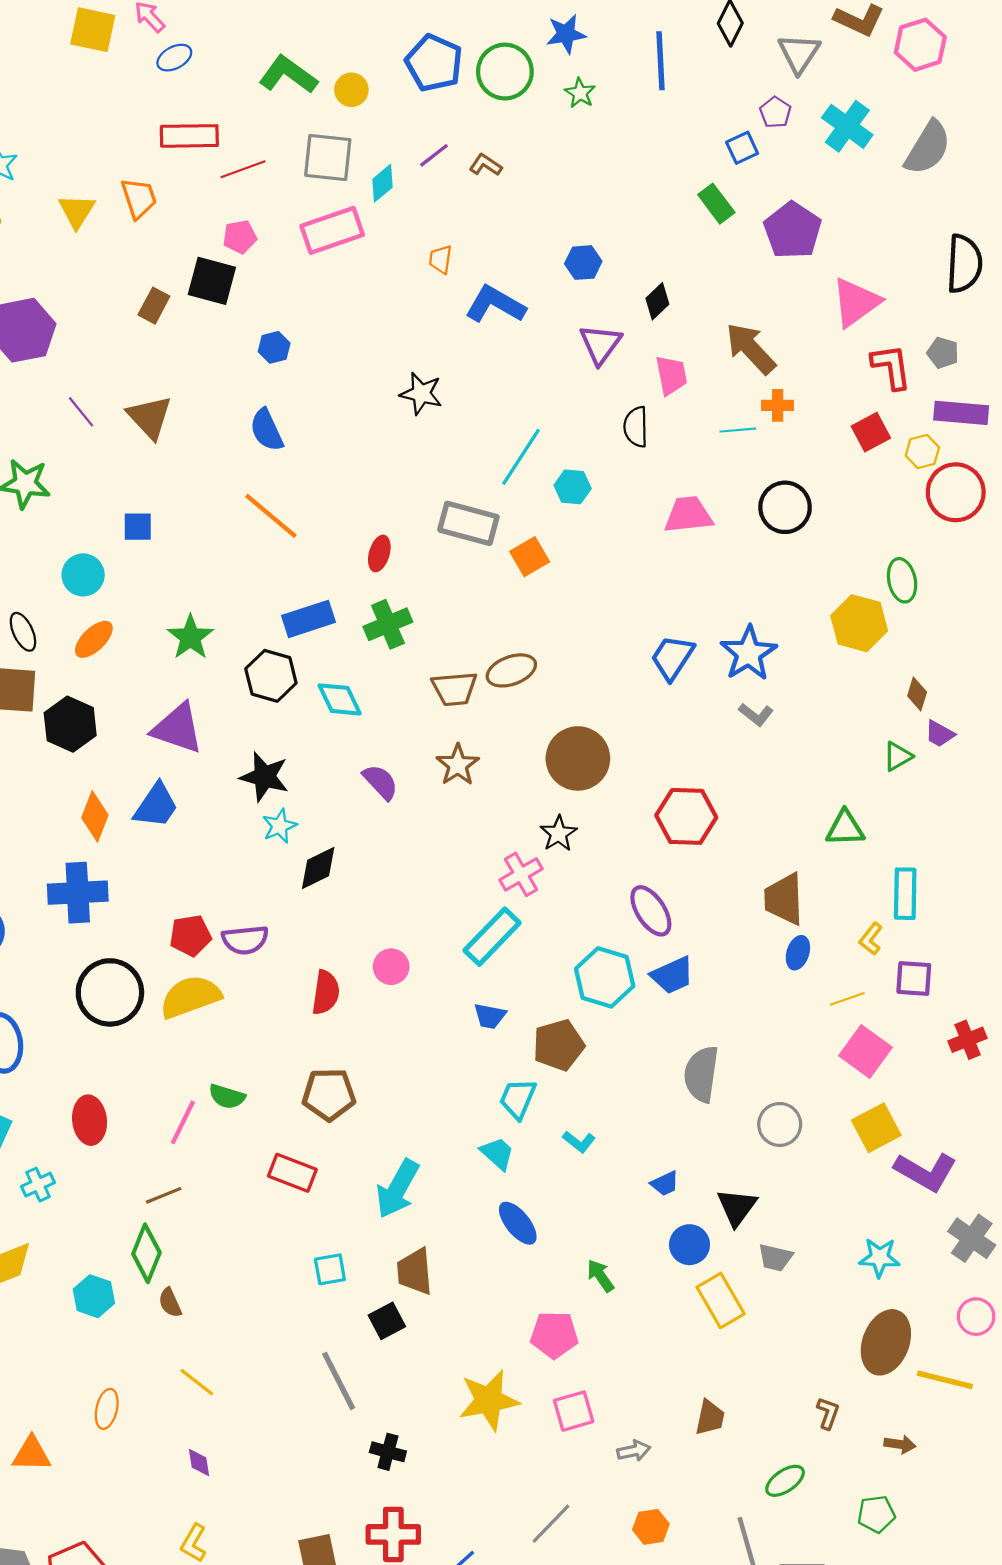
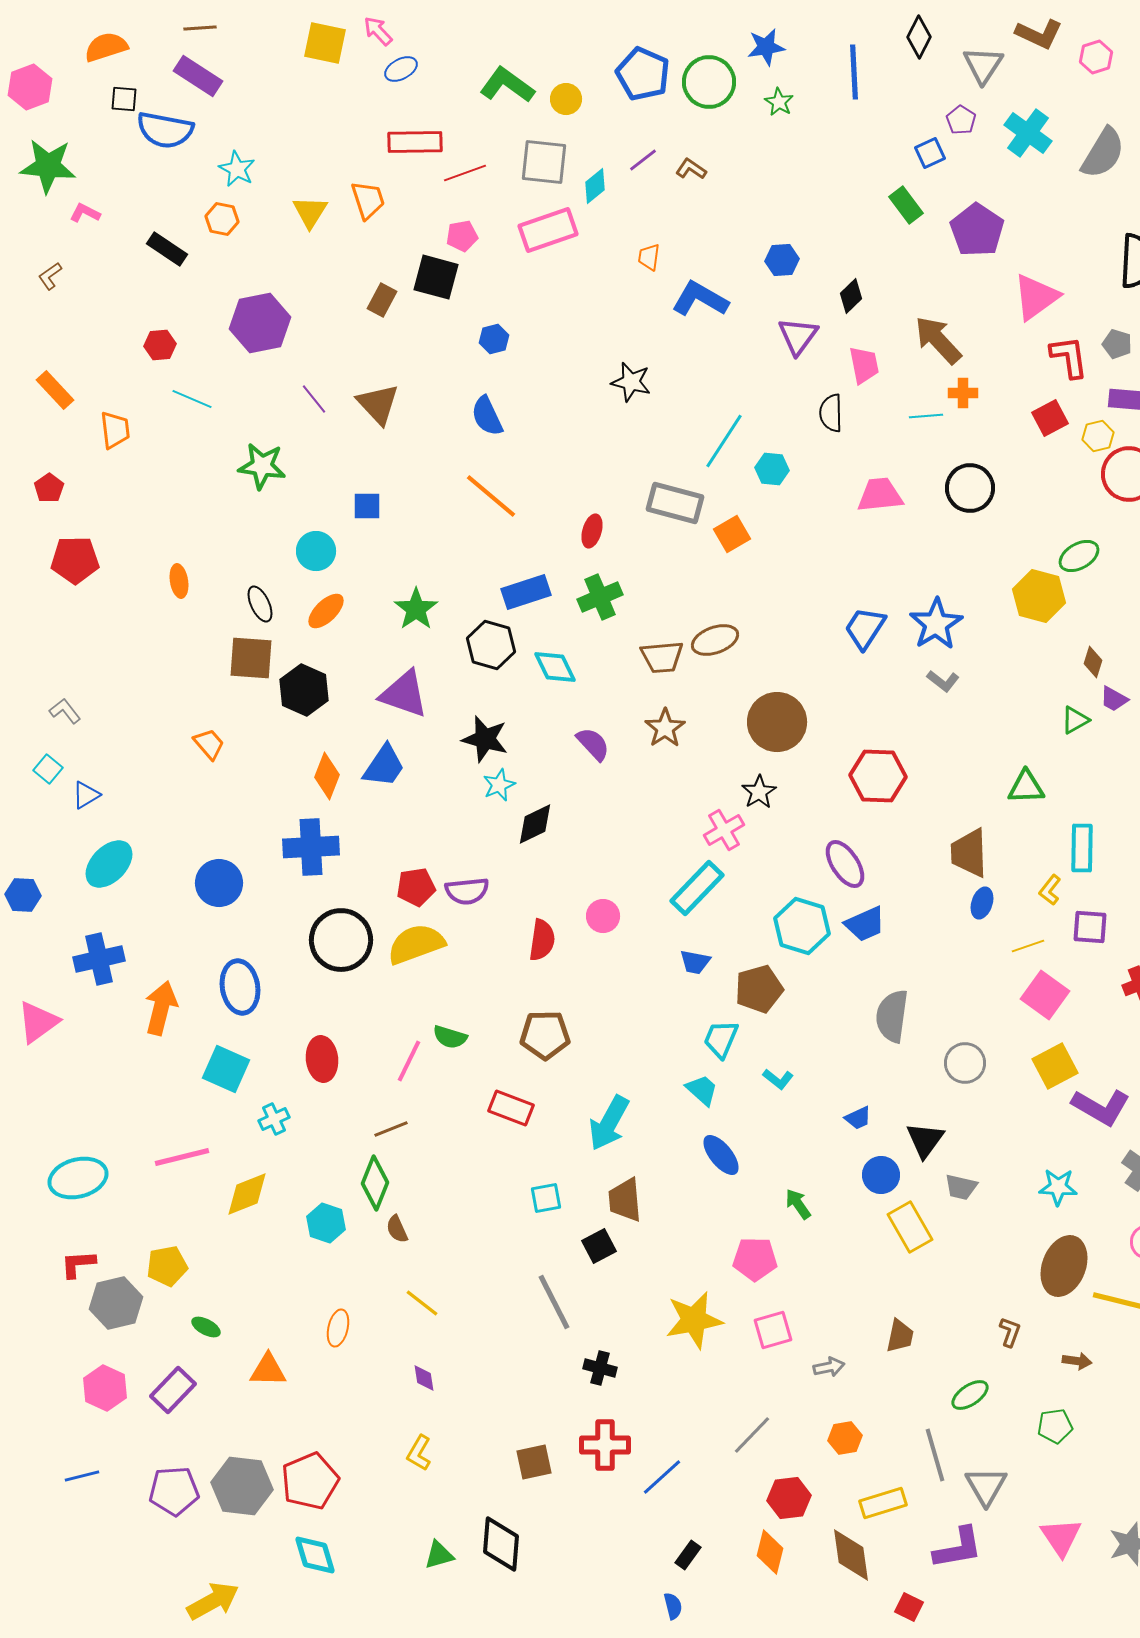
pink hexagon: (920, 45) -> (1096, 57), size x0.7
green ellipse: (902, 580) -> (1079, 556), turned 72

